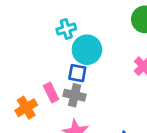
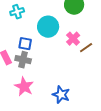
cyan circle: (87, 50) -> (48, 27), moved

